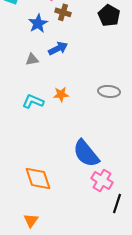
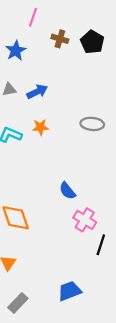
brown cross: (63, 12) -> (60, 39), moved
blue arrow: (58, 48) -> (37, 92), moved
blue semicircle: (86, 153) -> (67, 191), size x0.6

